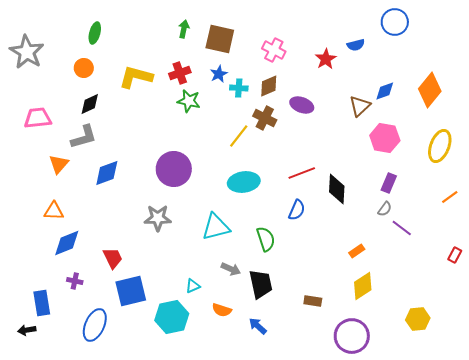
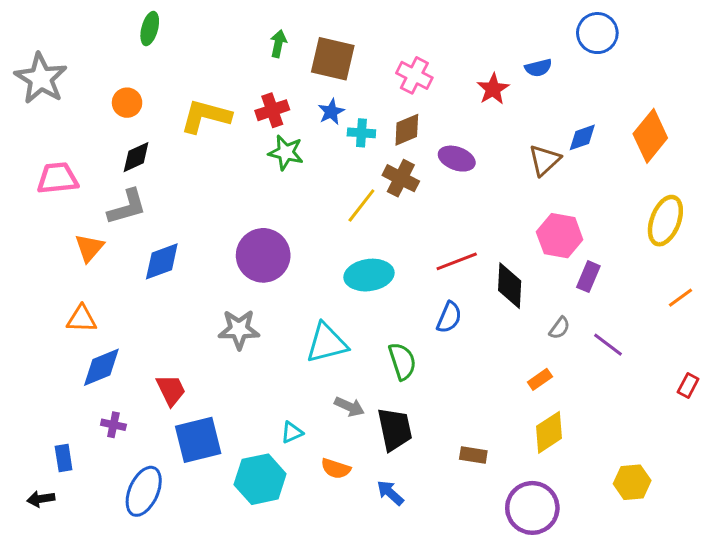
green ellipse: (95, 33) -> (150, 29), moved
pink hexagon: (385, 138) -> (560, 236), moved
gray semicircle: (385, 209) -> (560, 328), moved
blue rectangle: (42, 303) -> (64, 458), size x0.7

